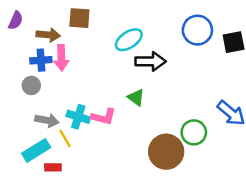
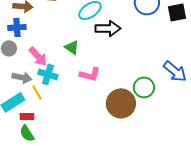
pink arrow: (61, 58) -> (38, 56), moved, turned -40
green triangle: (136, 97) -> (72, 47), moved
pink L-shape: (104, 117) -> (90, 74), moved

